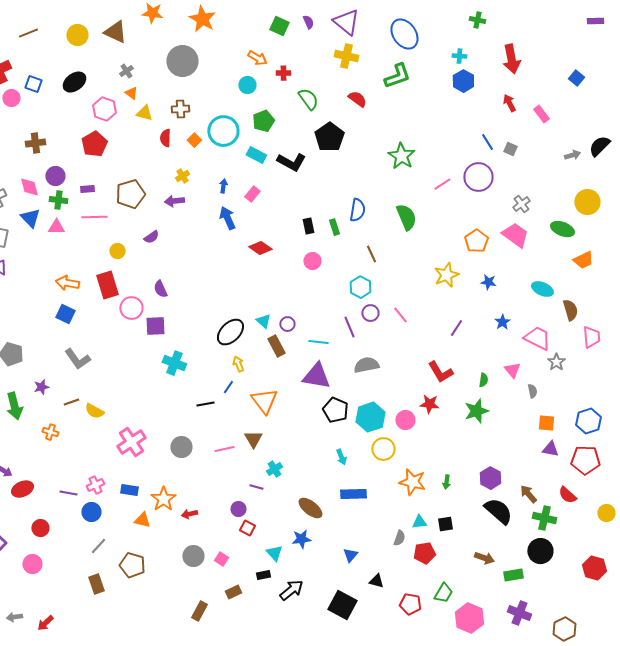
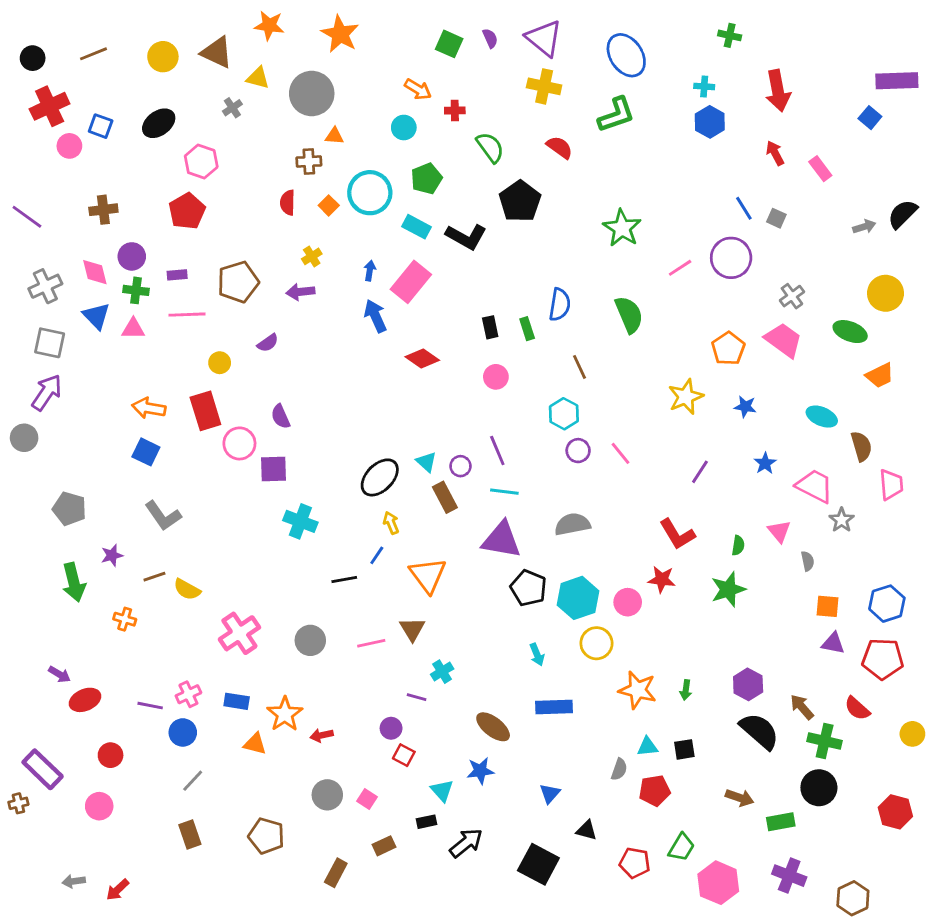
purple rectangle: (595, 21) -> (897, 81), moved, size x1.8
orange triangle: (131, 93) -> (334, 136), moved, turned -32
yellow triangle: (144, 113) -> (258, 78), moved
pink rectangle: (252, 194) -> (411, 282), size x1.8
purple line: (349, 327) -> (497, 451), moved
brown pentagon: (132, 565) -> (266, 836), moved

